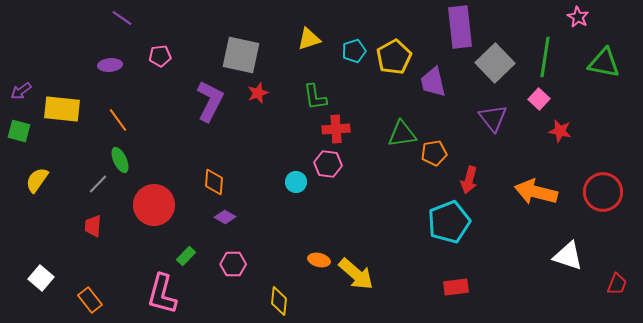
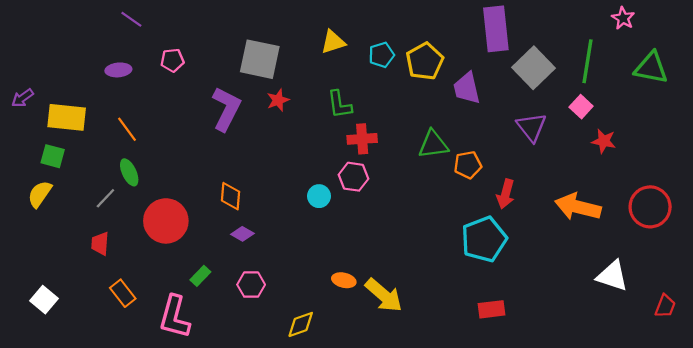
green square: (19, 131) -> (53, 156), moved
orange rectangle: (90, 300) -> (123, 293), moved
yellow diamond: (279, 301) -> (301, 324), turned 64

